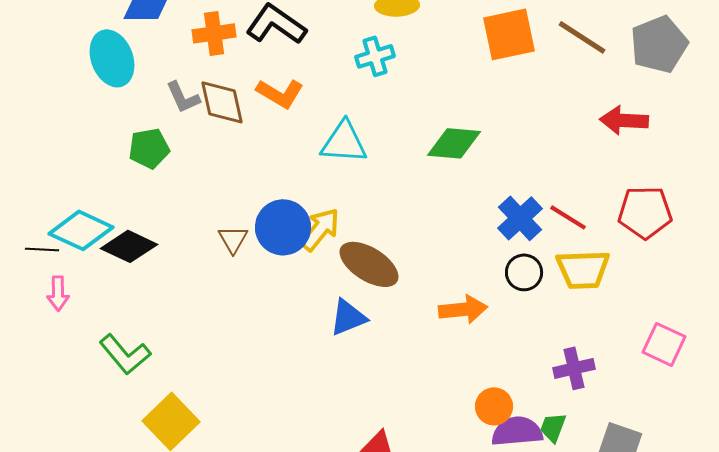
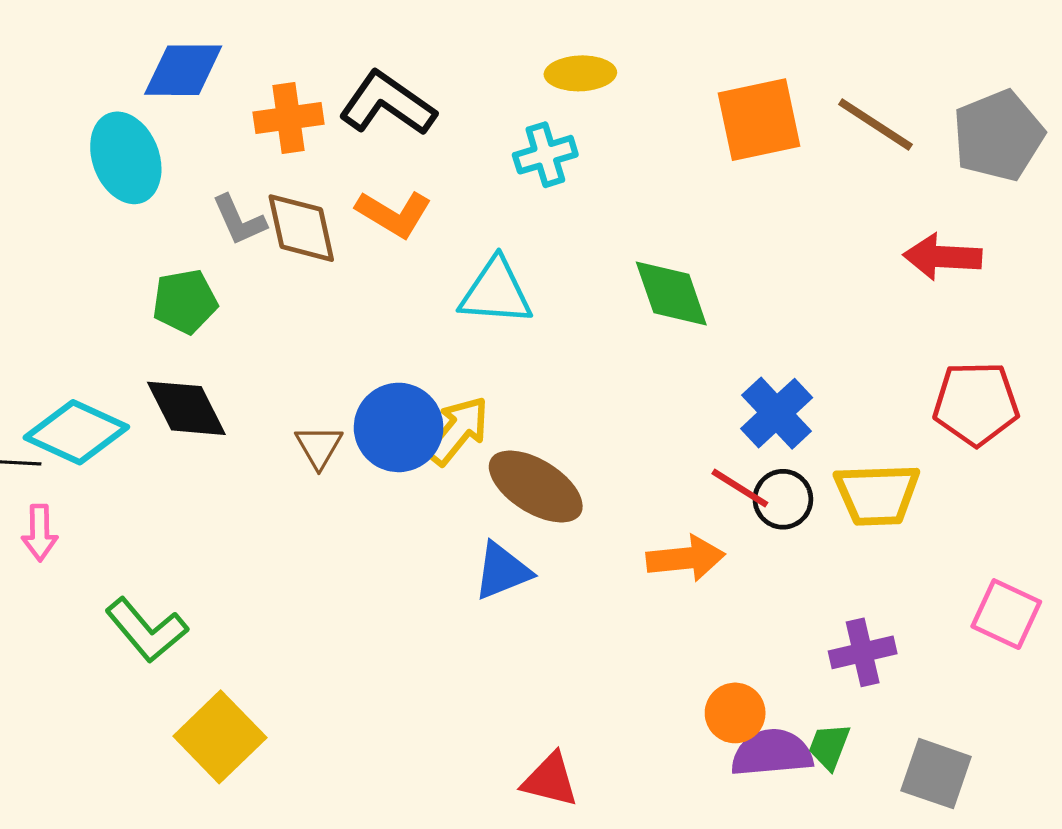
green diamond: (454, 143) -> (671, 293), turned 66
red line: (568, 217) -> (740, 488), moved
black diamond: (129, 246) -> (186, 408), moved, turned 38

